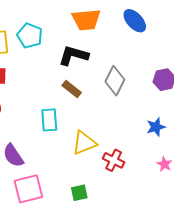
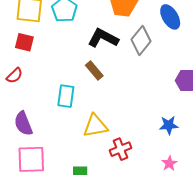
gray diamond: (115, 81) -> (141, 40), moved
red cross: (114, 160) -> (120, 149), turned 30

